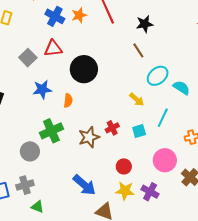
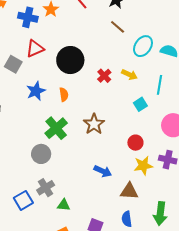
red cross: (112, 128) -> (104, 76), moved
blue arrow: (84, 185) -> (103, 171), size x0.7

